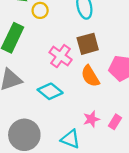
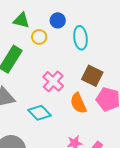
brown square: (88, 44) -> (92, 76), moved, turned 35

